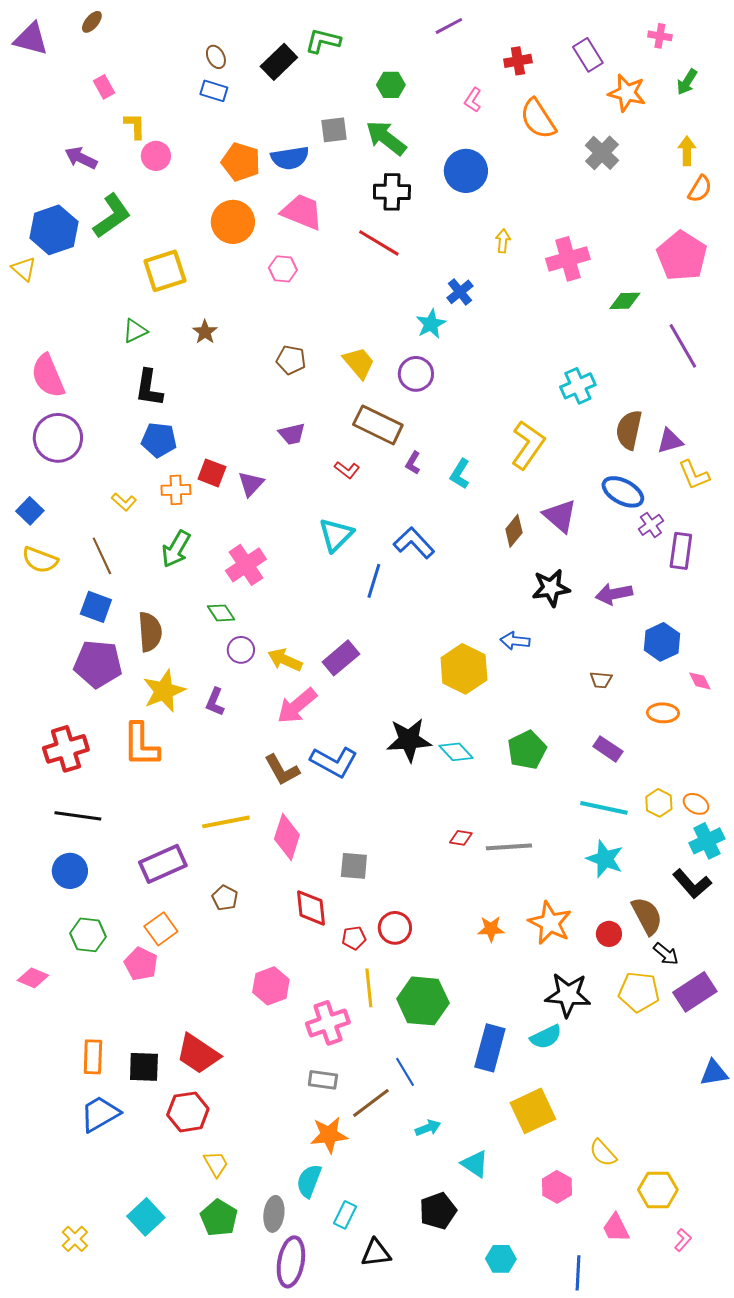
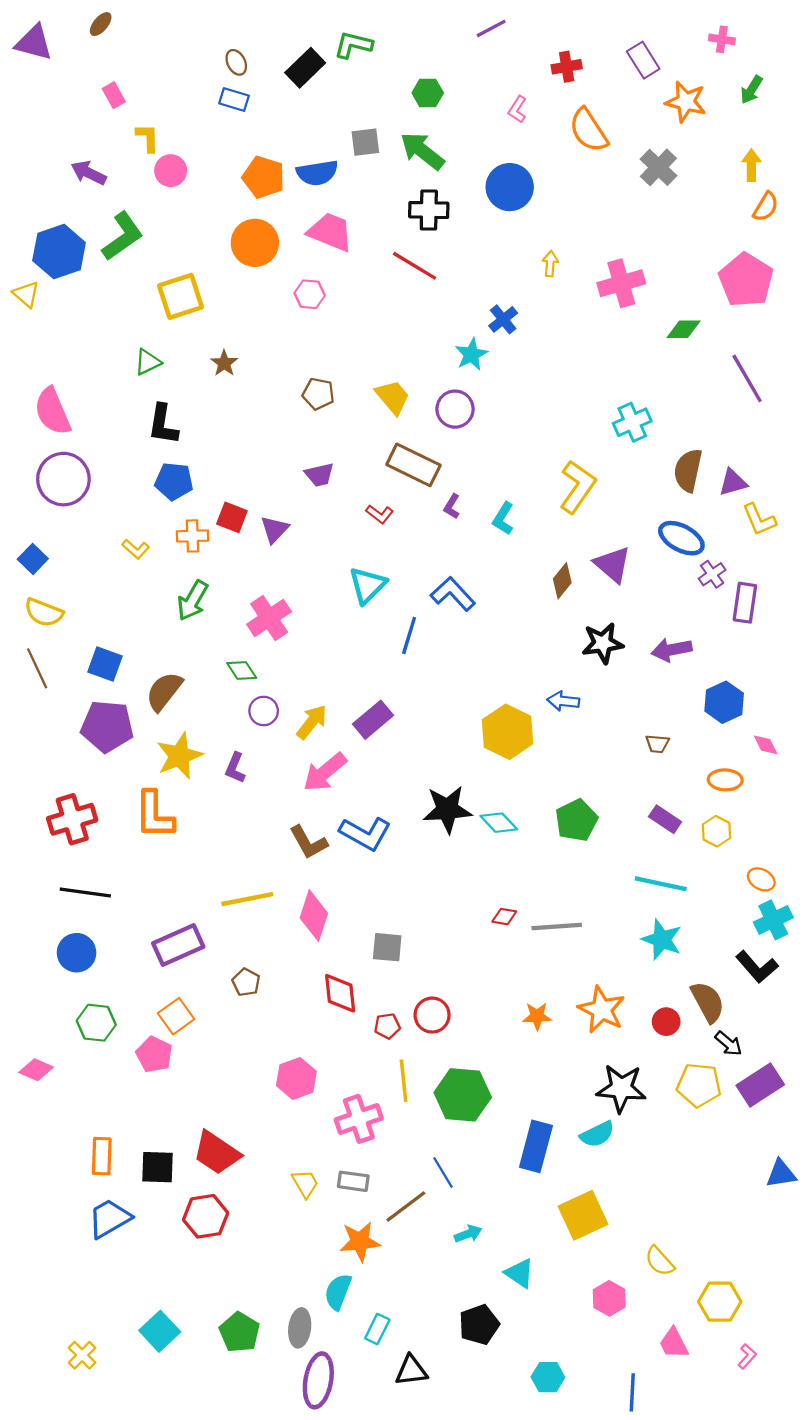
brown line: (102, 556) -> (37, 668), moved
brown semicircle: (150, 632) -> (164, 691), turned -138
yellow arrow: (285, 660) -> (312, 722), turned 104
yellow hexagon: (659, 803) -> (716, 831), moved
yellow trapezoid: (216, 1164) -> (305, 1183), moved

